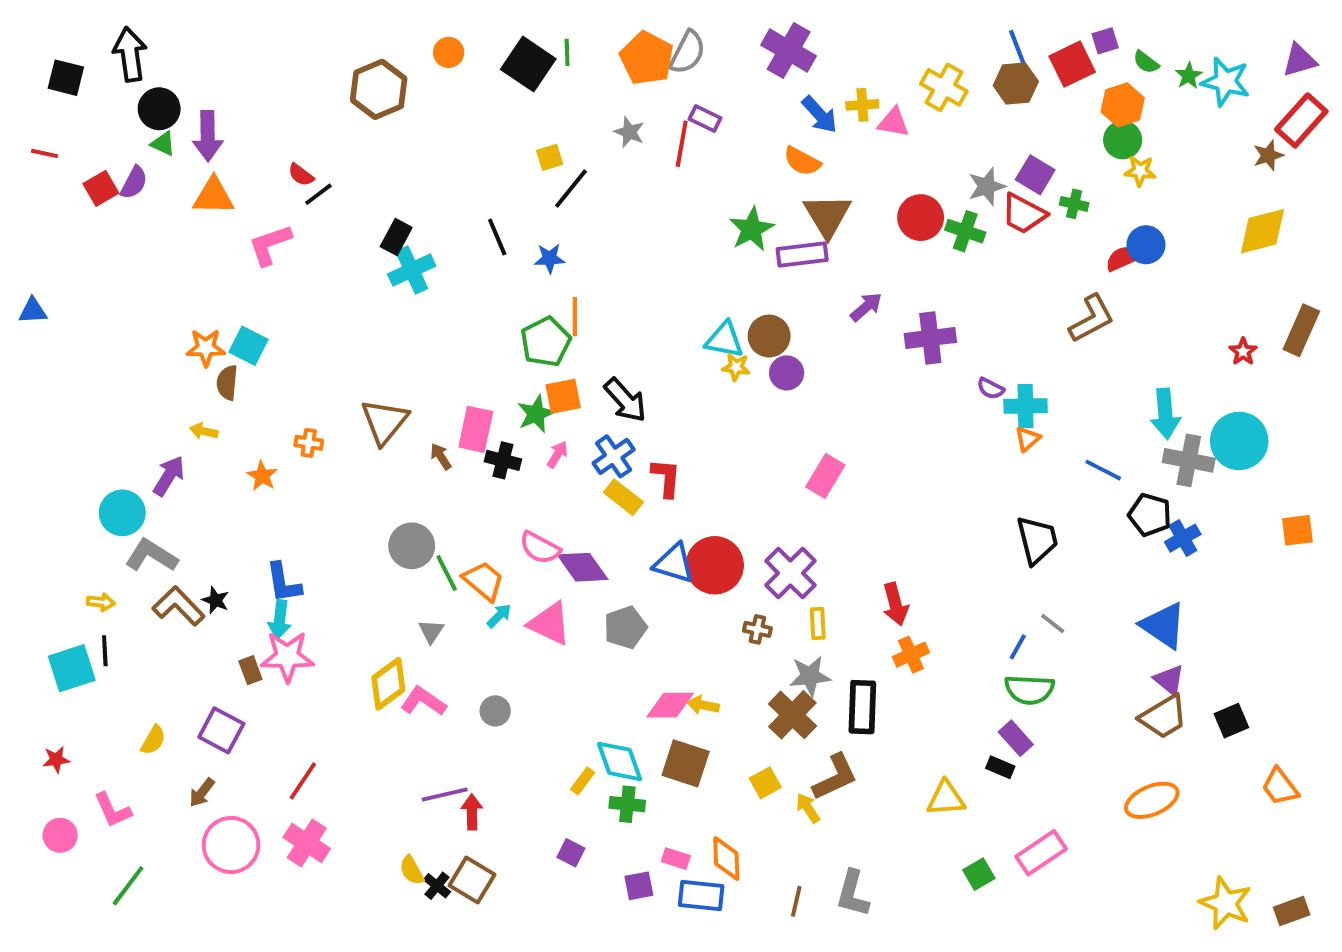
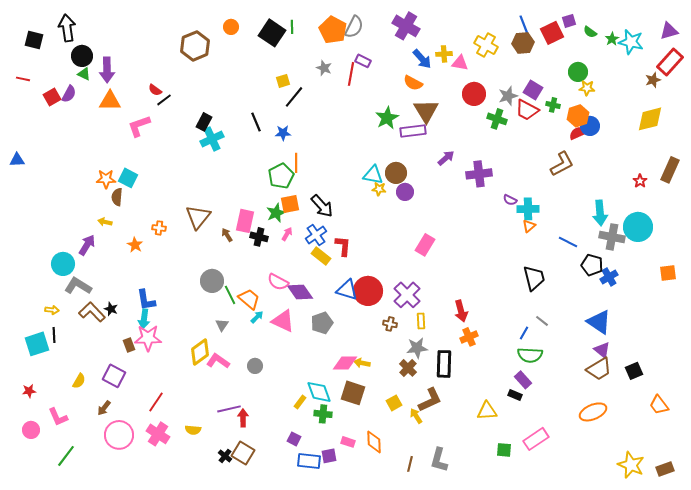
orange hexagon: (1123, 105) -> (578, 116), moved
red circle: (921, 218) -> (474, 94), moved
brown cross: (792, 715) -> (408, 368), size x0.7
yellow semicircle: (412, 870) -> (193, 430), moved, turned -56
green square: (979, 874) -> (504, 450), turned 35
blue rectangle: (701, 895) -> (309, 461), moved

